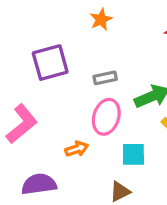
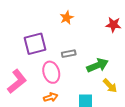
pink ellipse: (106, 117) -> (51, 72), moved, turned -35

